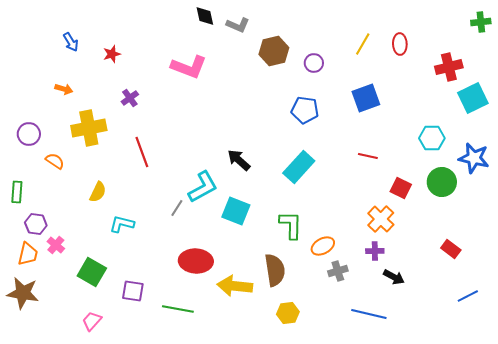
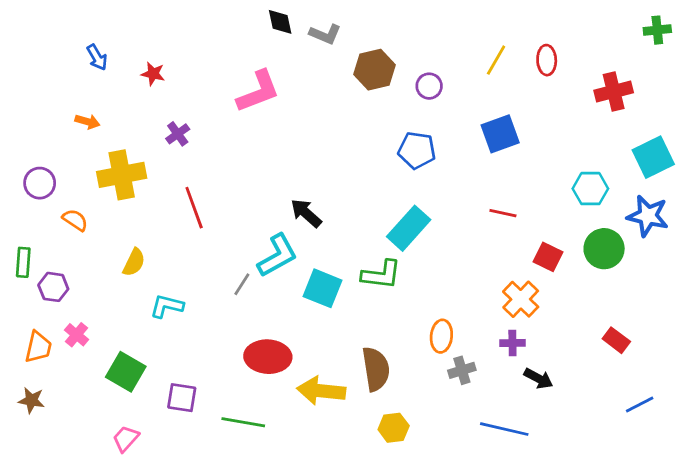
red star: (112, 54) -> (153, 74), turned 30
pink L-shape: (189, 67) -> (258, 92), turned -42
cyan square: (473, 98) -> (653, 157), moved
black arrow: (239, 160) -> (306, 213), moved
purple hexagon: (36, 224) -> (53, 287), moved
green L-shape: (291, 225) -> (381, 275), moved, turned 96
orange ellipse: (323, 246) -> (441, 336), turned -55
brown star: (23, 293) -> (31, 400), size x0.6

